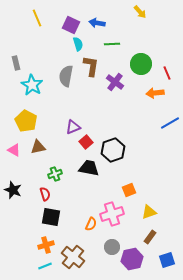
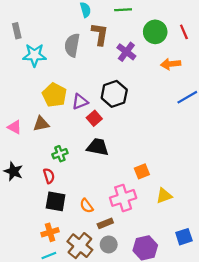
red line: (167, 73) -> (184, 32), moved
cyan star: (32, 85) -> (34, 55), turned -30
yellow pentagon: (26, 121) -> (54, 95), moved
black hexagon: (113, 150) -> (114, 94), moved
orange semicircle: (91, 224) -> (87, 206), moved, turned 120
brown rectangle: (150, 237) -> (105, 223), moved, turned 32
gray circle: (112, 247) -> (109, 244), moved
blue square: (167, 260) -> (184, 237), moved

